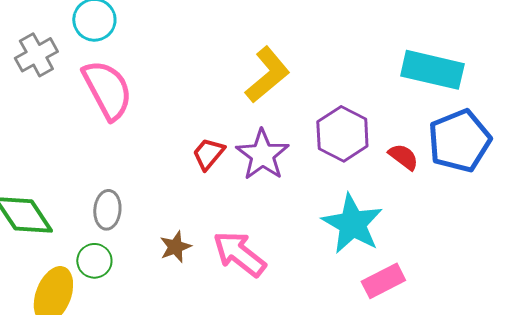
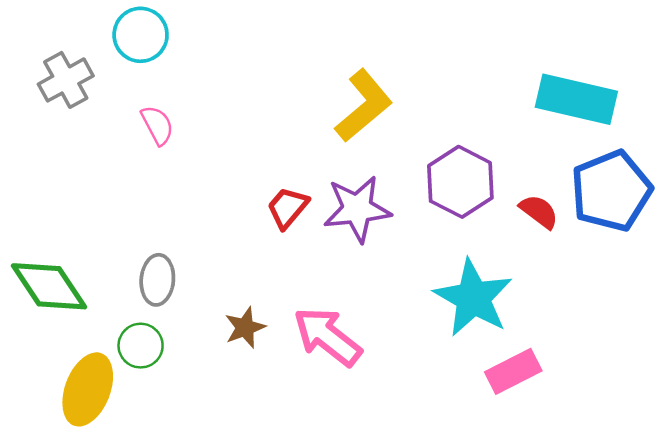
pink semicircle: (107, 90) -> (157, 125), size x0.5
purple star: (262, 155) -> (357, 209), turned 30

